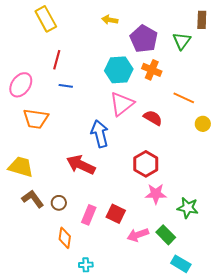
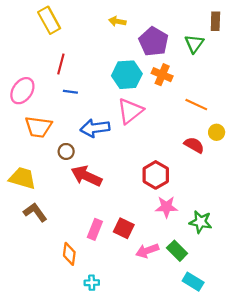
red semicircle: (153, 118) -> (194, 145), moved
blue arrow: (100, 134) -> (95, 128), moved, turned -84
brown circle: (59, 203) -> (66, 151), moved

